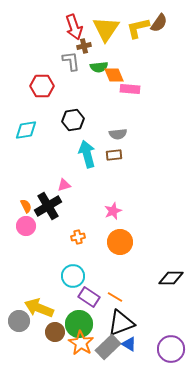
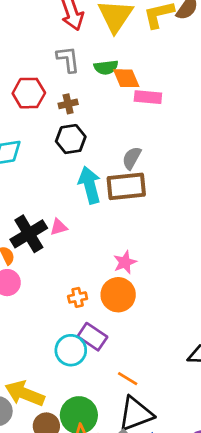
brown cross: (84, 46) -> (68, 104), moved
gray semicircle: (118, 134) -> (132, 158), turned 126
brown rectangle: (114, 155) -> (126, 186), size x1.8
black cross: (48, 206) -> (29, 234), moved
orange circle: (120, 242) -> (118, 295), moved
purple rectangle: (89, 297) -> (92, 337), moved

